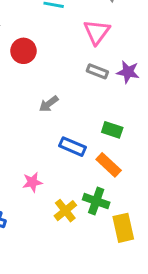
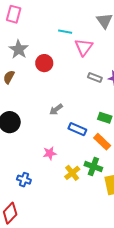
pink triangle: (97, 32) -> (84, 47), moved
gray arrow: (49, 104) -> (56, 109), moved

